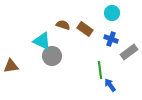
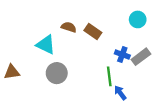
cyan circle: (112, 13) -> (138, 19), moved
blue cross: (111, 39) -> (122, 54), moved
gray circle: (52, 56) -> (57, 73), moved

